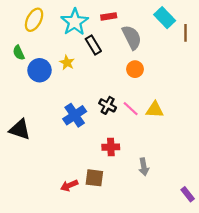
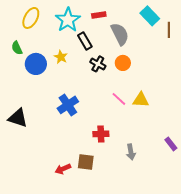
black cross: (108, 105) -> (98, 64), moved
purple rectangle: (188, 194) -> (171, 144), moved

